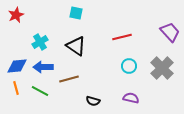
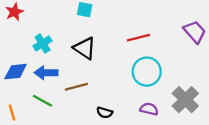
cyan circle: (129, 66) -> (147, 72), size x1.6
gray cross: (162, 68) -> (185, 100), moved
orange line: (16, 88) -> (12, 113), moved

